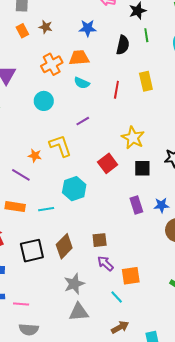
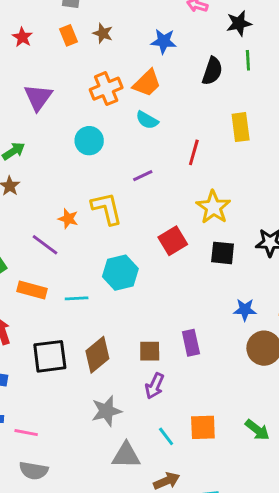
orange trapezoid: (79, 58) -> (147, 83), turned 135
red line: (116, 90) -> (194, 152), moved
purple rectangle: (136, 205) -> (191, 343), moved
purple arrow: (105, 263) -> (155, 386), turned -114
orange square: (131, 276) -> (203, 427), moved
gray triangle: (79, 312) -> (126, 455), moved

